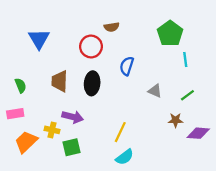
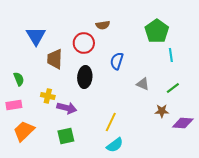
brown trapezoid: (60, 81) -> (55, 59), moved
yellow cross: (52, 130) -> (48, 96), moved

